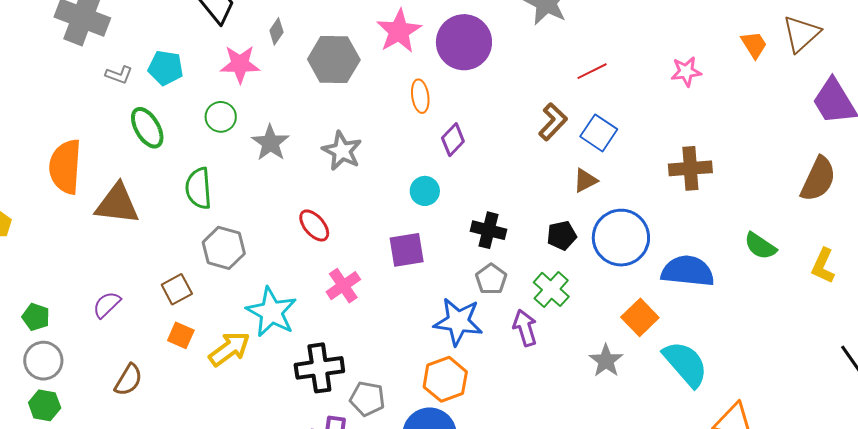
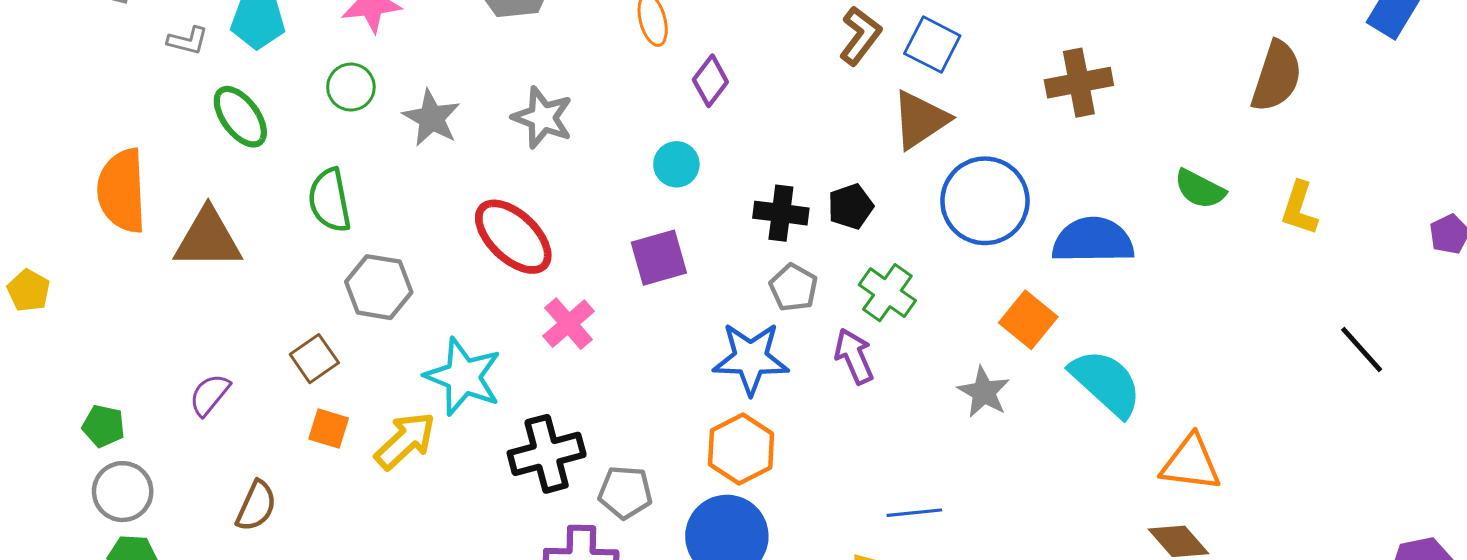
brown triangle: (585, 180) -> (920, 120), size x1.6
red ellipse: (314, 225) -> (513, 237), size x1.6
black pentagon: (562, 235) -> (851, 206), moved

